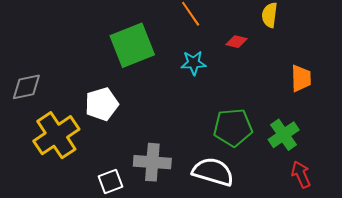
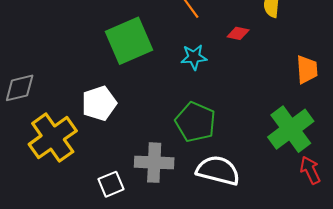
green pentagon: (233, 128) -> (195, 122), moved, turned 30
green cross: (284, 135) -> (291, 129), size x1.4

